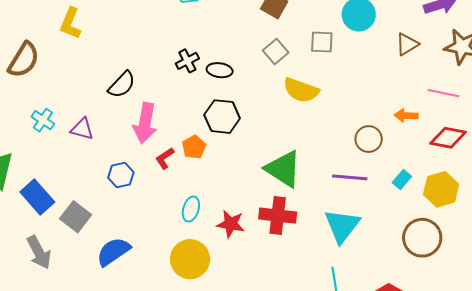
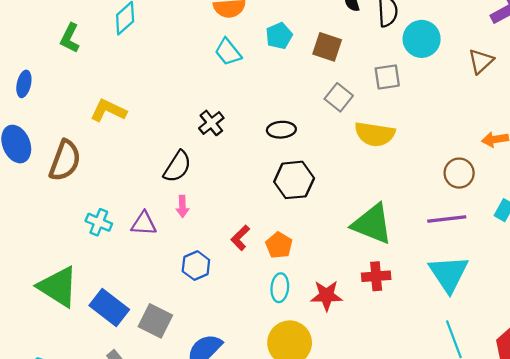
yellow L-shape: (70, 23) -> (108, 111), turned 104
black cross: (187, 61) -> (211, 123), moved
pink arrow: (145, 123) -> (182, 206), moved, size x0.5
orange pentagon: (194, 147) -> (279, 245), moved
red cross: (278, 216) -> (376, 276), size x0.7

